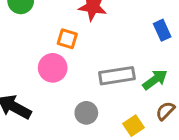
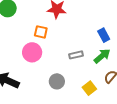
blue rectangle: (162, 30) -> (104, 35), moved
gray rectangle: (117, 76) -> (76, 55), size x0.6

